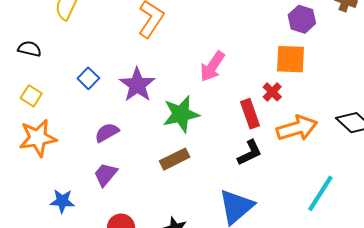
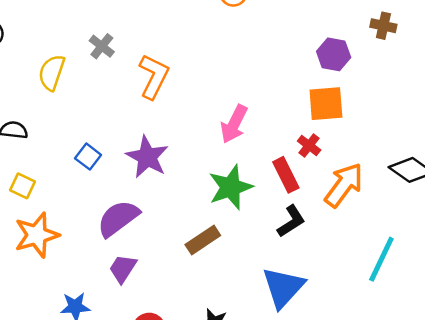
green star: (181, 114) -> (231, 187), moved
orange arrow: (297, 128) -> (344, 185), turned -30
purple semicircle: (107, 132) -> (118, 218), size x1.5

